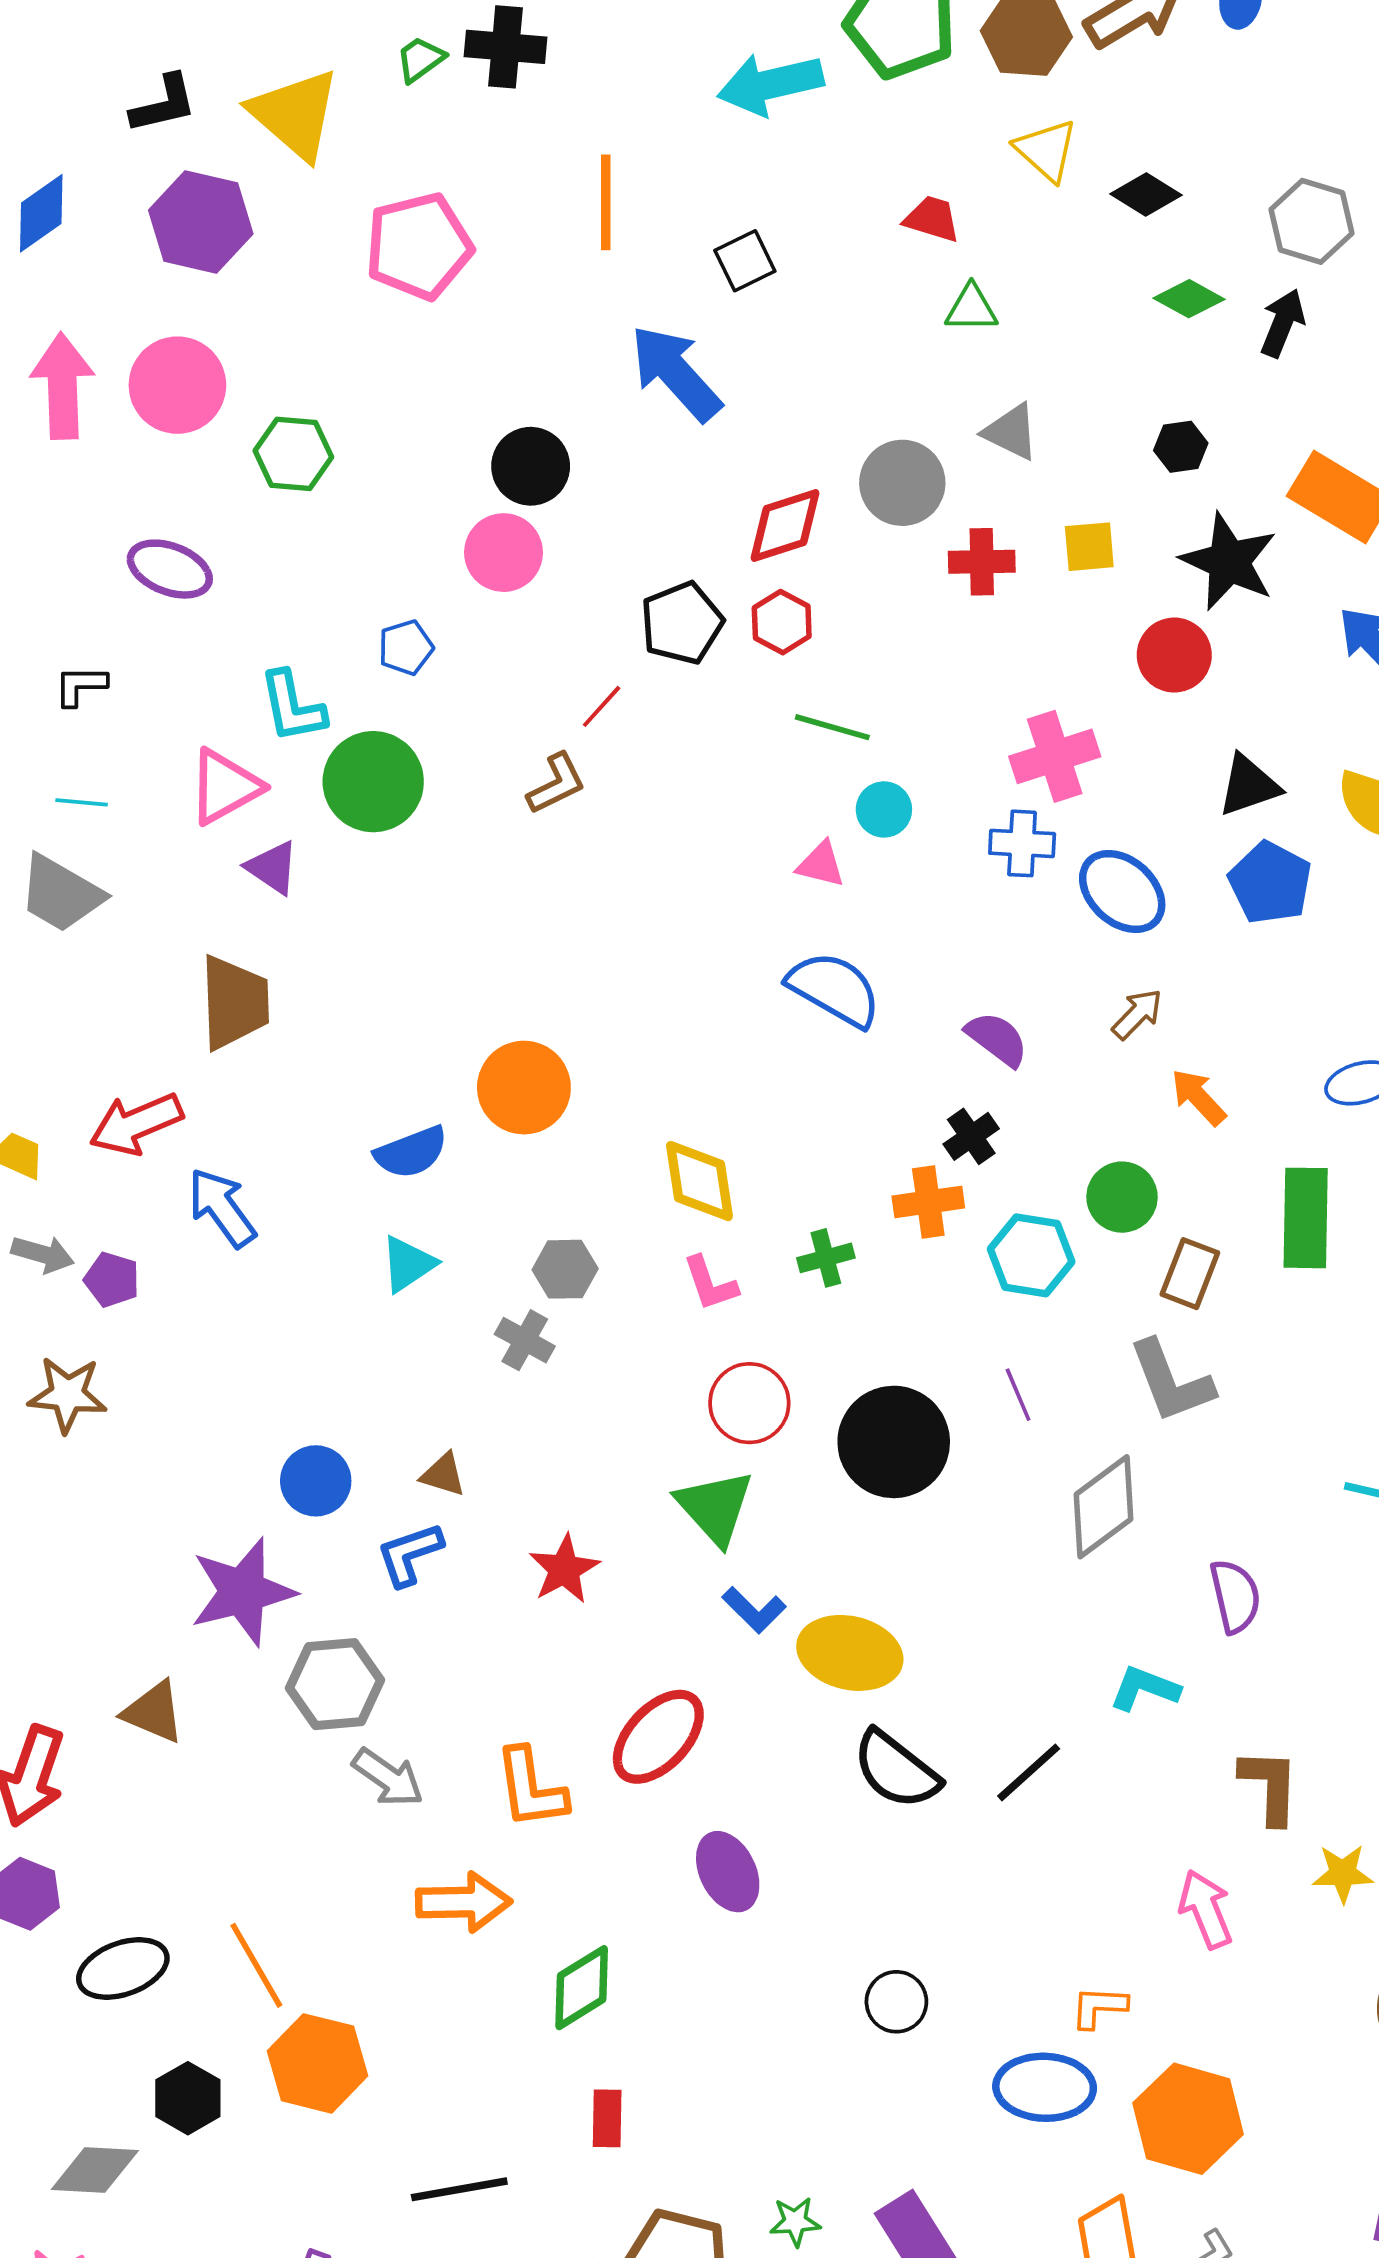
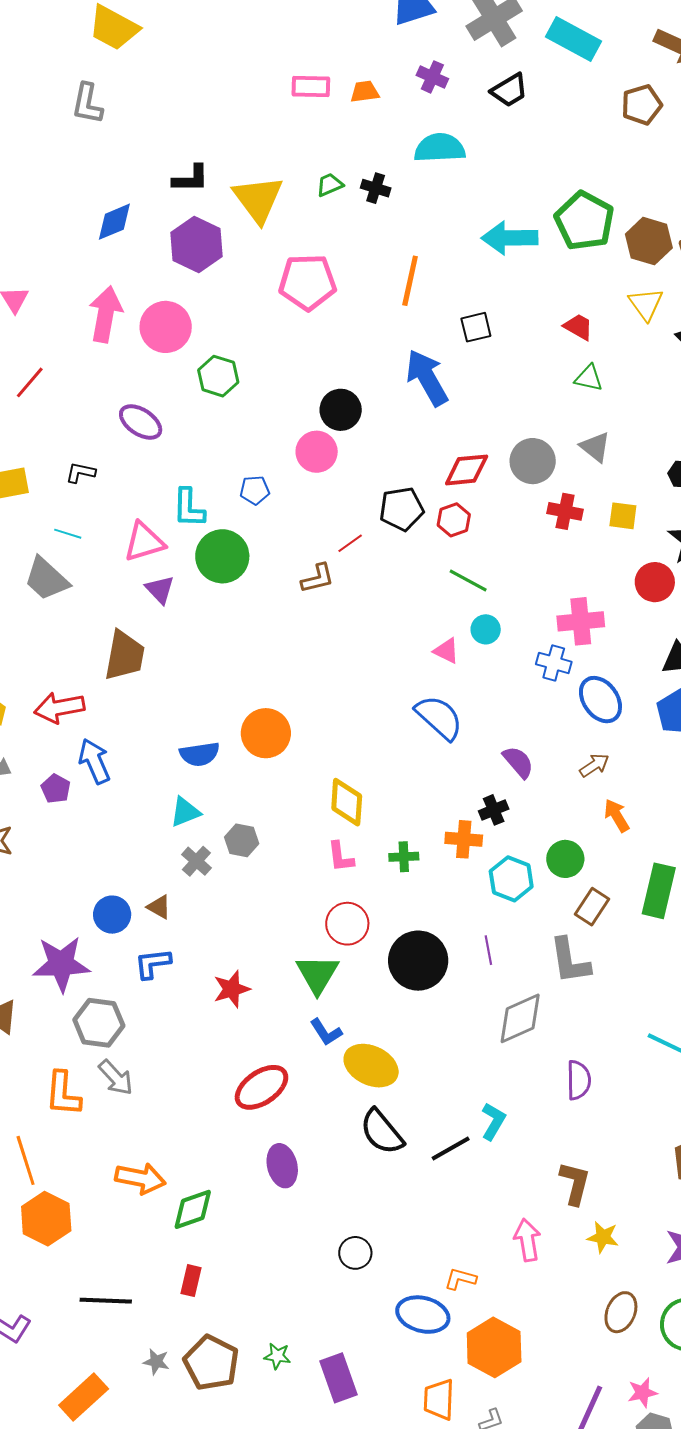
black cross: (506, 47) -> (376, 188), size x0.7
gray hexagon: (565, 1269) -> (242, 840), moved
purple pentagon: (112, 1280) -> (56, 789), moved
gray cross: (525, 1340) -> (196, 861), moved
brown triangle: (443, 1475) -> (159, 907), moved
cyan L-shape: (1145, 1688) -> (493, 1121), moved, turned 87
orange L-shape: (531, 1788) -> (63, 1094), moved
orange arrow: (464, 1902) -> (140, 1178), moved

